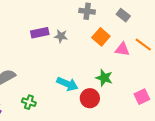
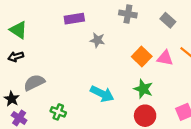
purple rectangle: (40, 33) -> (74, 19), moved
orange square: (101, 37) -> (142, 57), moved
red circle: (90, 98) -> (145, 116), moved

